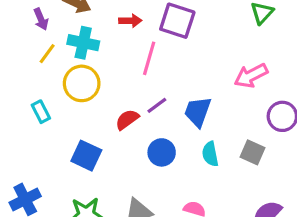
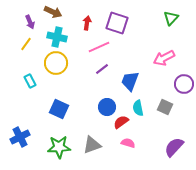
red arrow: (130, 21) -> (87, 23), turned -80
yellow line: (47, 54) -> (26, 44), moved
pink line: (149, 58) -> (99, 47), turned 50
purple line: (157, 105) -> (102, 69), moved
red semicircle: (127, 119) -> (121, 122), moved

